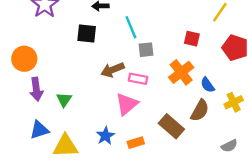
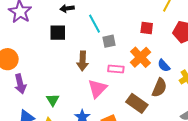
brown arrow: (112, 70) -> (83, 61), turned -60
pink rectangle: (138, 79) -> (116, 69), moved
green triangle: (64, 100) -> (53, 100), moved

